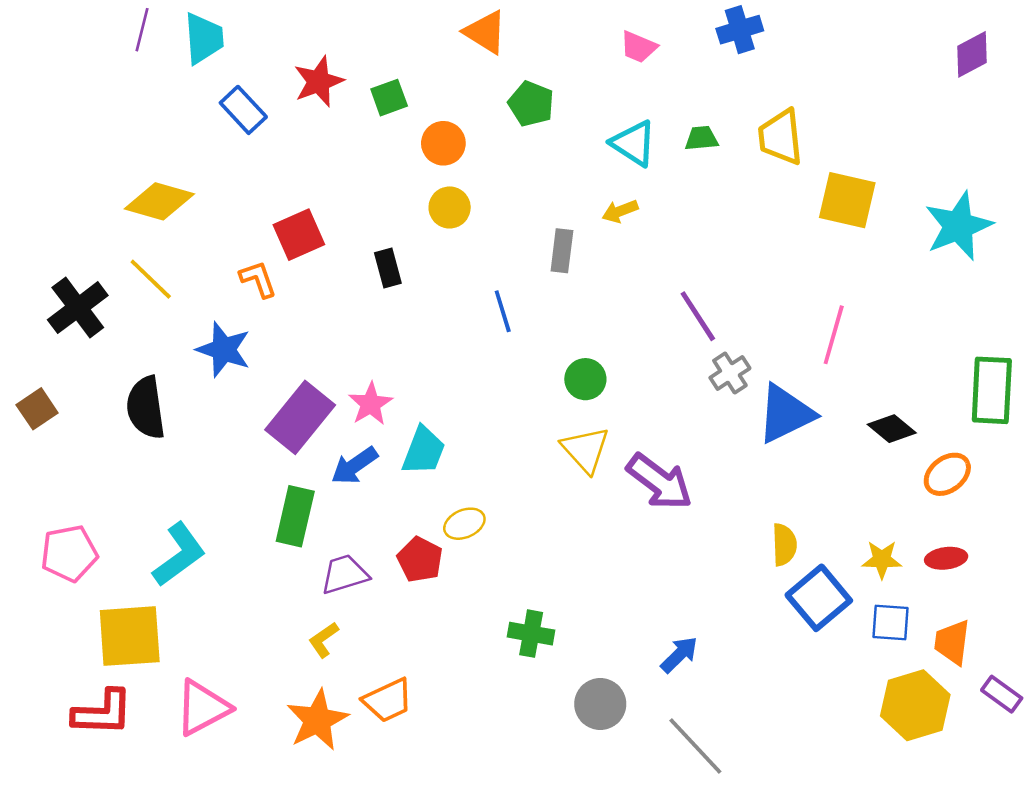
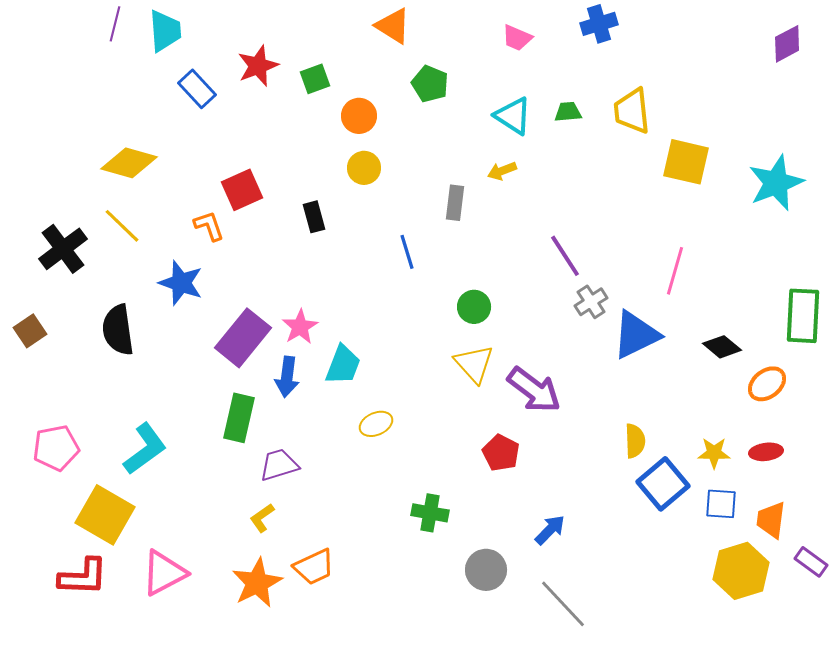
blue arrow: (354, 466) -> (287, 377), turned -48
red pentagon: (420, 559) -> (501, 453), moved
yellow square: (130, 636) -> (105, 515), turned 34

